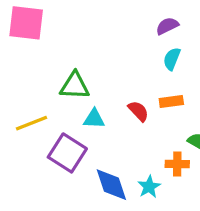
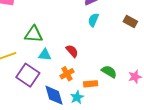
orange rectangle: (171, 102) -> (91, 84), moved
orange cross: (177, 164) -> (67, 74), moved, turned -32

